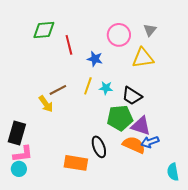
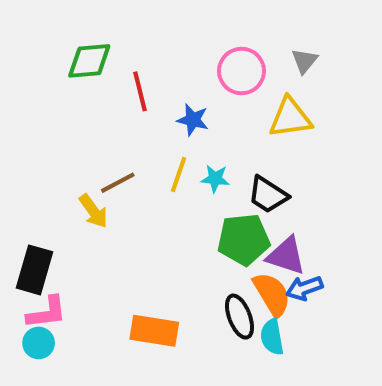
orange semicircle: (134, 145) -> (272, 294), turned 35
black ellipse: (99, 147) -> (239, 317), moved
cyan semicircle: (173, 172) -> (272, 337), moved

